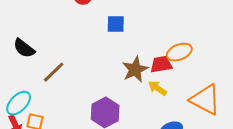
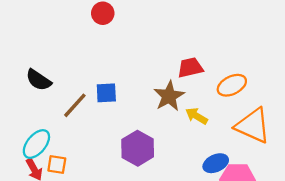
blue square: (116, 24) -> (106, 93), moved
orange ellipse: (179, 52) -> (232, 85), moved
red trapezoid: (161, 64) -> (190, 68), moved

